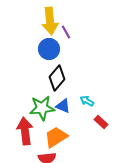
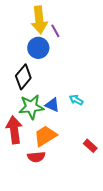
black diamond: (57, 78) -> (23, 77), moved
red rectangle: (101, 122) -> (90, 146), moved

